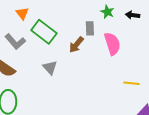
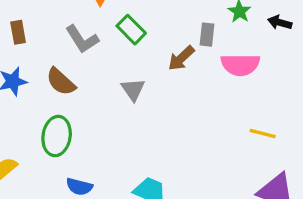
green rectangle: (44, 32) -> (131, 30), size x0.7
pink semicircle: (112, 44) -> (240, 65), turned 100

